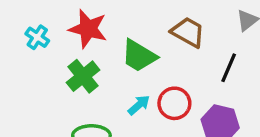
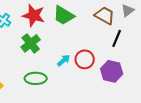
brown trapezoid: (188, 32) -> (105, 15), moved
green trapezoid: (139, 56) -> (64, 15), moved

